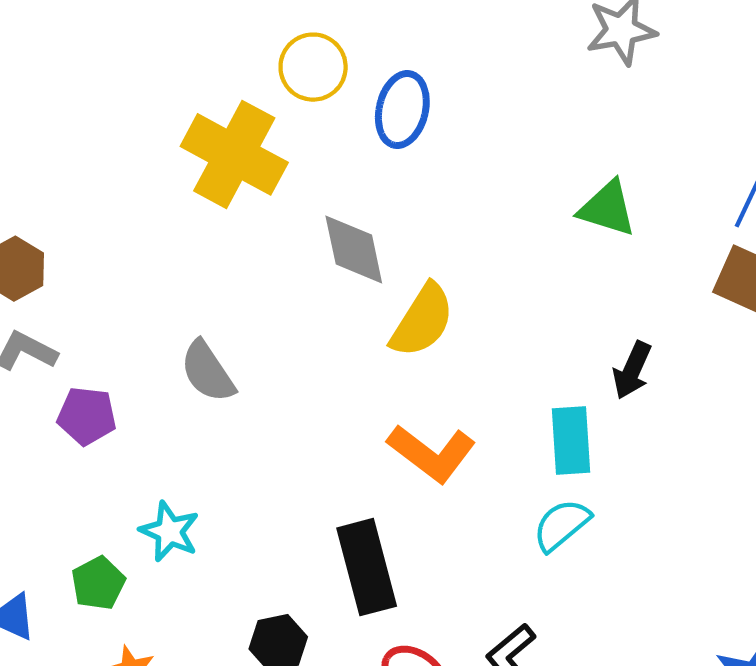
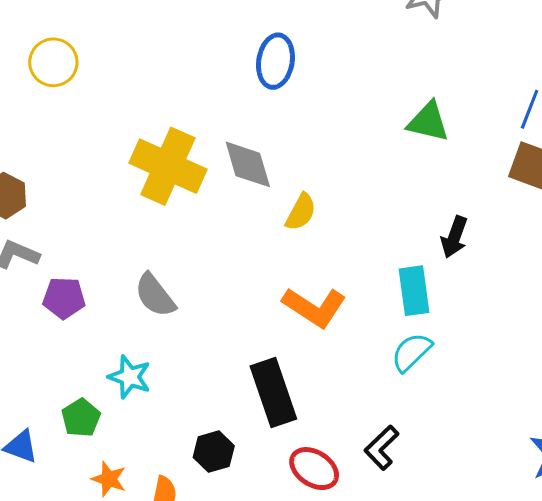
yellow circle: (313, 67) -> (53, 62), moved
yellow cross: (234, 154) -> (168, 166), moved
yellow semicircle: (422, 321) -> (301, 212), size x0.7
gray semicircle: (208, 372) -> (155, 295), moved

